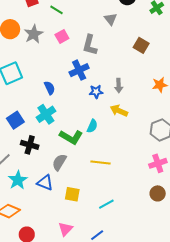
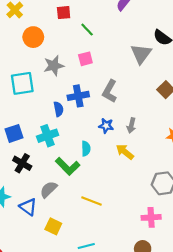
gray triangle: (111, 19) -> (141, 54), size x1.5
gray star: (34, 34) -> (54, 66), moved
gray L-shape: (90, 45) -> (110, 91), moved
blue cross: (79, 70) -> (78, 96), moved
cyan semicircle: (92, 126) -> (86, 149), moved, turned -40

